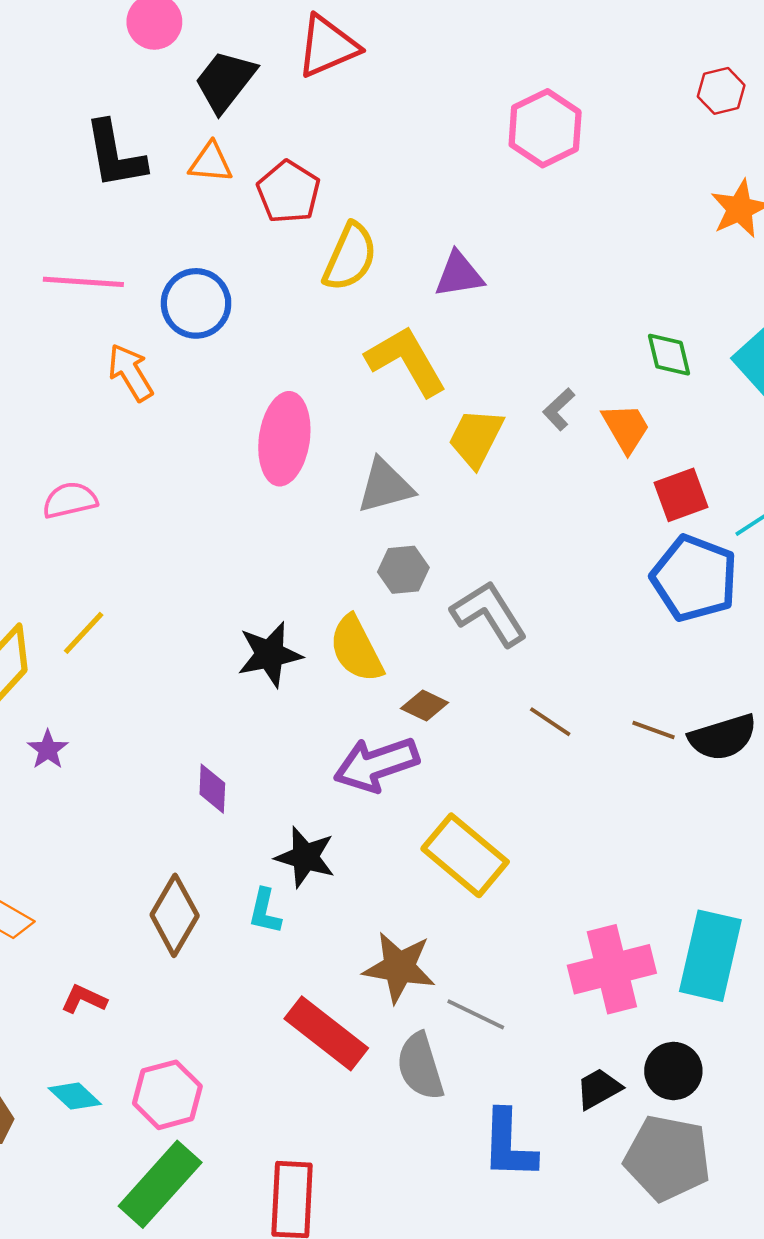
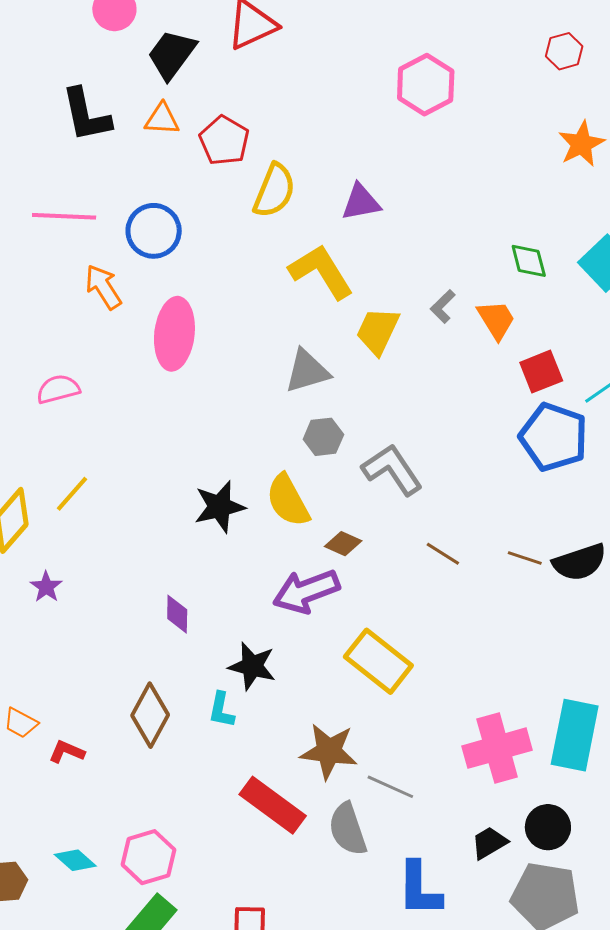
pink ellipse: (284, 439) -> (174, 334), moved
red L-shape: (84, 999) -> (67, 752), moved

